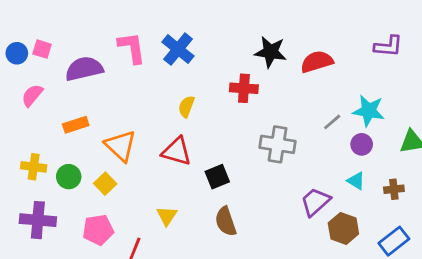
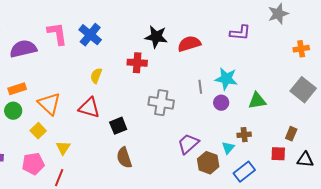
gray line: (332, 122) -> (200, 87), turned -56
green circle: (69, 177) -> (13, 111), moved
cyan triangle: (356, 181) -> (228, 148), moved, turned 40
yellow triangle: (167, 216) -> (63, 148), moved

